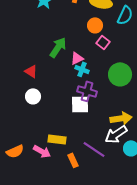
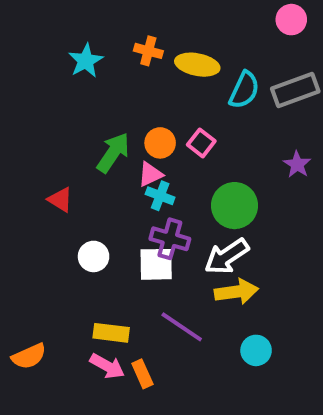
orange circle: (95, 25) -> (160, 143), moved
white circle: (33, 96) -> (94, 256), moved
white arrow: (116, 134) -> (227, 256), moved
purple line: (94, 149) -> (182, 327), moved
pink arrow: (42, 151) -> (107, 366), moved

